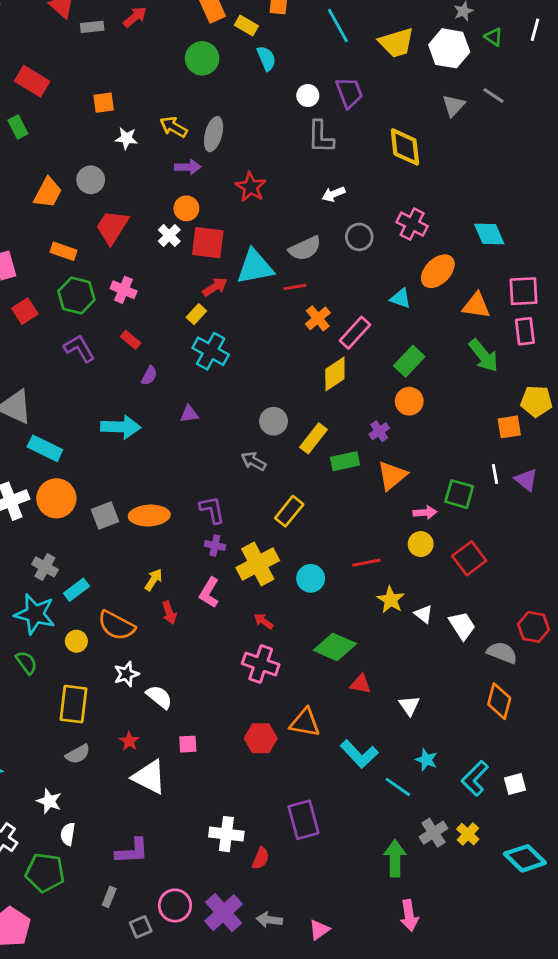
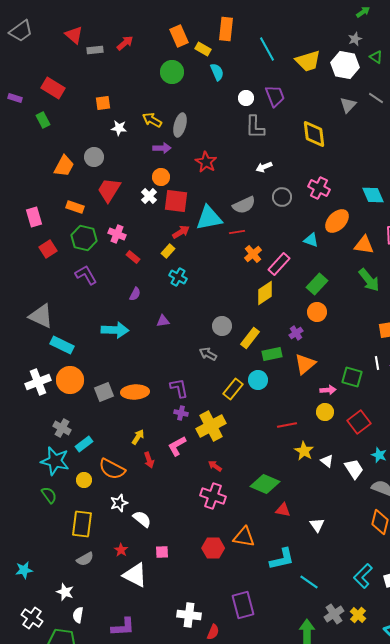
red rectangle: (131, 340) -> (133, 257), moved
cyan cross: (211, 351) -> (178, 277), size x0.7
cyan circle: (311, 578) -> (258, 380), moved
pink L-shape: (209, 593) -> (177, 446), turned 30
cyan L-shape: (359, 754) -> (282, 559), turned -60
cyan star: (426, 760) -> (379, 455), moved

